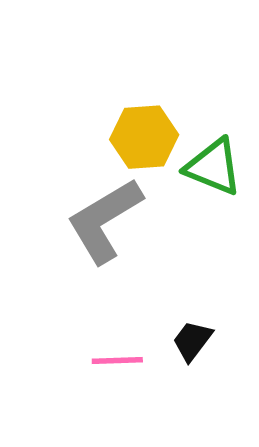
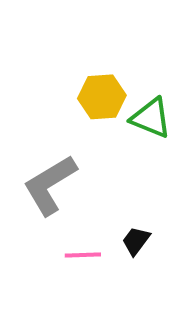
gray L-shape: (105, 221) -> (50, 185), moved

